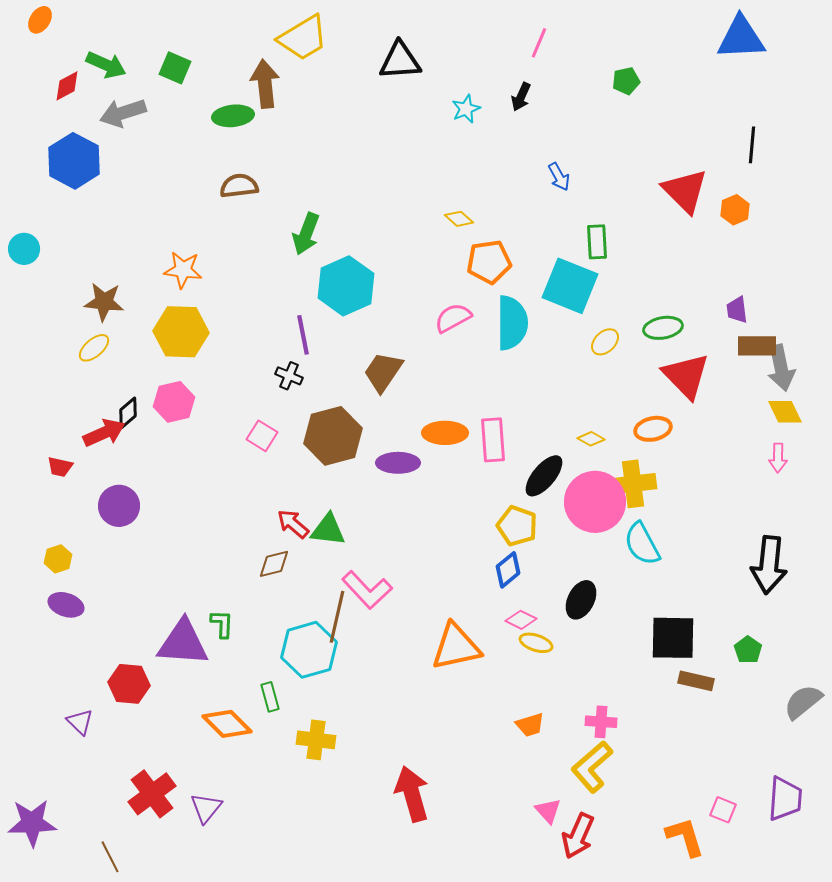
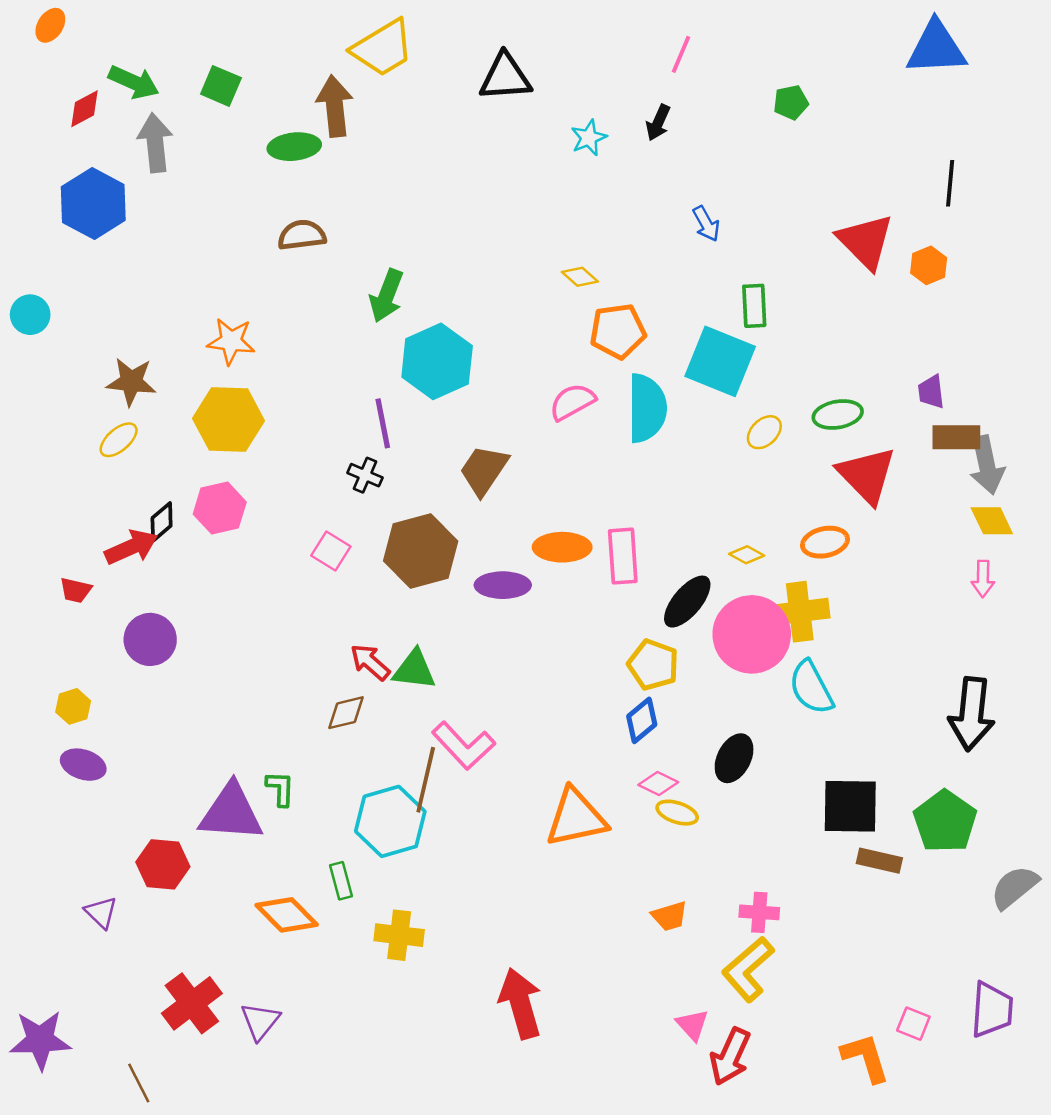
gray arrow: (123, 113) -> (155, 143), turned 102
green pentagon: (748, 650) -> (945, 821), size x1.8

